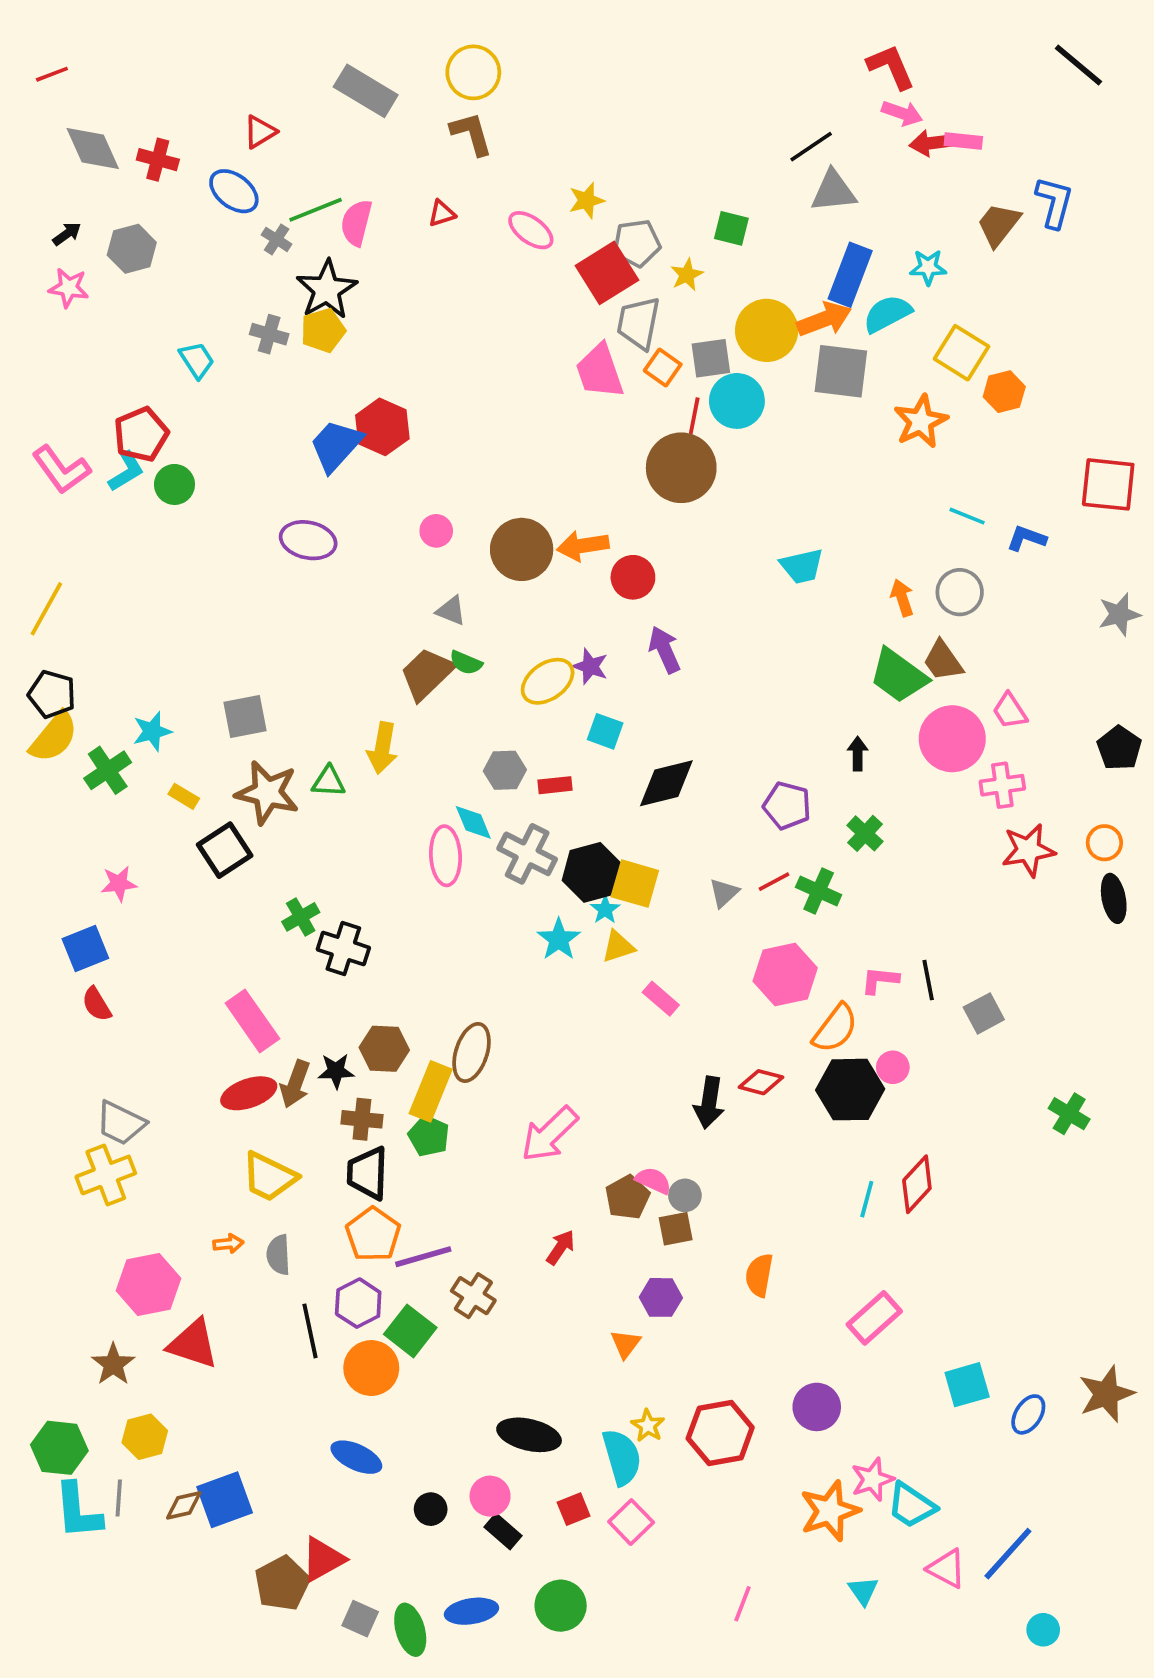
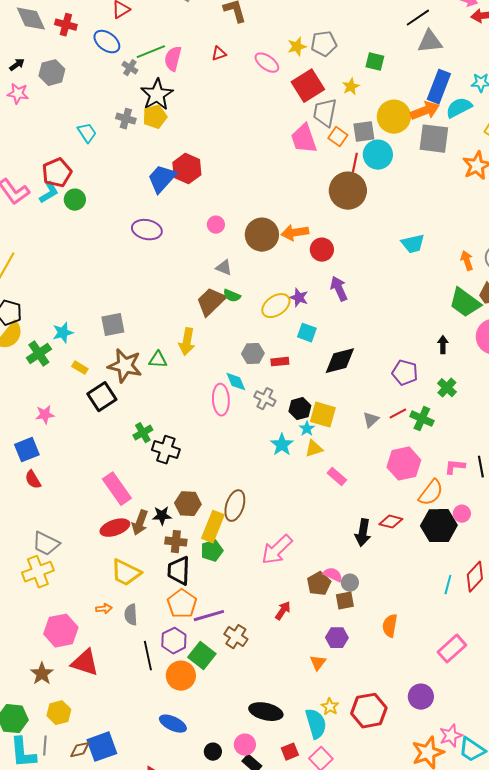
gray pentagon: (637, 243) -> (324, 44), moved
gray cross: (527, 854) -> (265, 399), size x0.7
black hexagon: (592, 872) -> (300, 409), size x0.7
green pentagon: (429, 1136) -> (212, 551), turned 30

